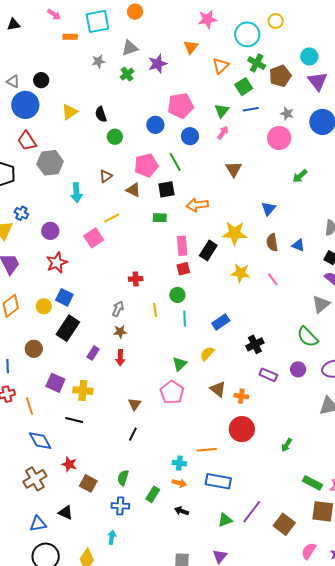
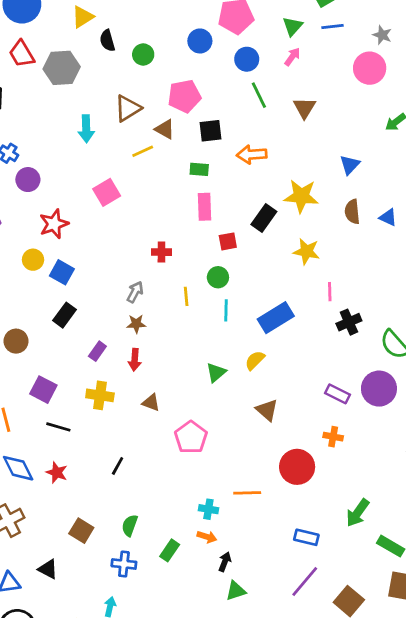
black semicircle: (101, 114) -> (107, 40), moved
green line: (175, 162) -> (259, 95), moved
gray hexagon: (50, 163) -> (62, 68), moved
brown triangle: (106, 176) -> (128, 108), size x1.5
yellow line: (112, 218) -> (143, 151), moved
purple circle: (50, 231) -> (28, 180), moved
pink rectangle: (182, 246) -> (205, 207), moved
pink line: (273, 279) -> (330, 292), moved, turned 32
yellow circle: (44, 306) -> (33, 260), moved
blue rectangle: (221, 322) -> (276, 318), size x1.4
black rectangle: (68, 328) -> (64, 315), size x0.7
black cross: (255, 344) -> (349, 322), moved
purple circle: (298, 369) -> (379, 389), size x1.6
yellow cross: (83, 391) -> (100, 395), moved
pink pentagon: (172, 392) -> (191, 437), moved
orange cross: (241, 396) -> (333, 437), moved
brown triangle: (135, 404) -> (151, 403), moved, turned -48
black line: (74, 420) -> (58, 427), moved
black line: (133, 434) -> (118, 466), moved
green arrow: (287, 445) -> (358, 513), moved, size x1.5
red star: (69, 464) -> (57, 472), moved
blue rectangle: (218, 481) -> (306, 537), moved, size x0.7
black arrow: (182, 511) -> (225, 562), moved, turned 88
green triangle: (225, 520) -> (236, 591), moved

